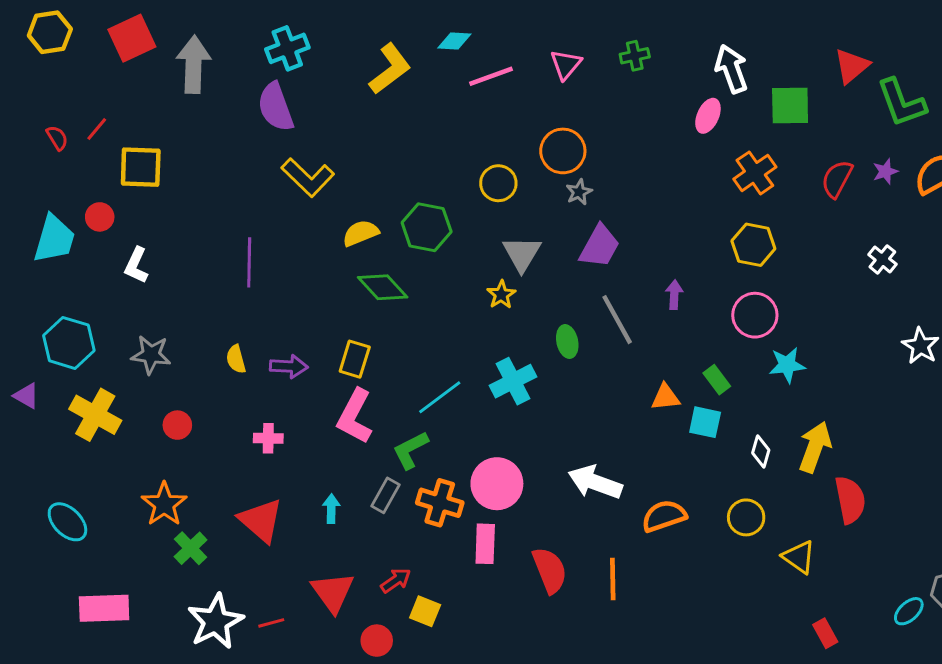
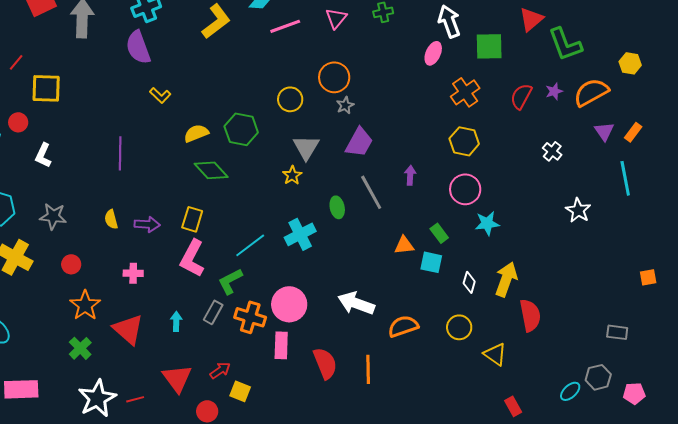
yellow L-shape: (308, 177) -> (160, 95), size x0.6
orange star: (164, 504) -> (85, 305), moved

